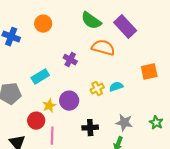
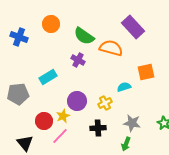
green semicircle: (91, 21) -> (84, 36), moved
orange square: (149, 72) -> (146, 72), moved
yellow cross: (97, 89) -> (105, 103), moved
yellow star: (49, 106) -> (63, 116), moved
pink line: (52, 136) -> (60, 136), turned 42

